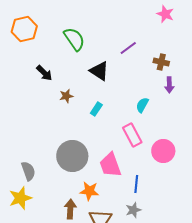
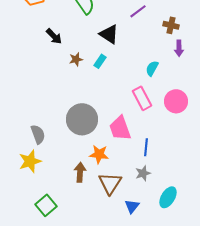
cyan rectangle: (96, 109) -> (100, 61), moved
pink circle: (163, 151) -> (176, 101), moved

